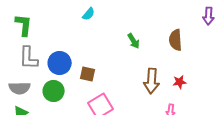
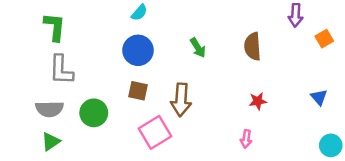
blue circle: (60, 63) -> (138, 50), moved
brown arrow: (152, 81) -> (181, 100), moved

